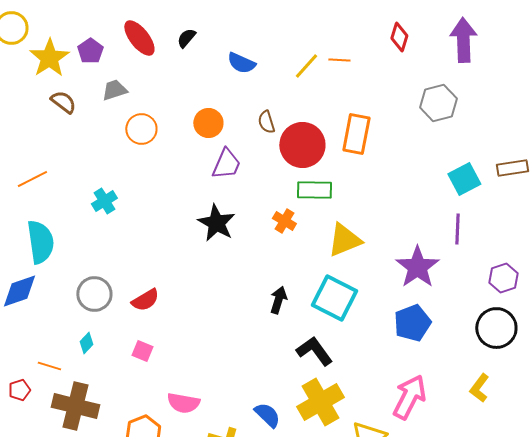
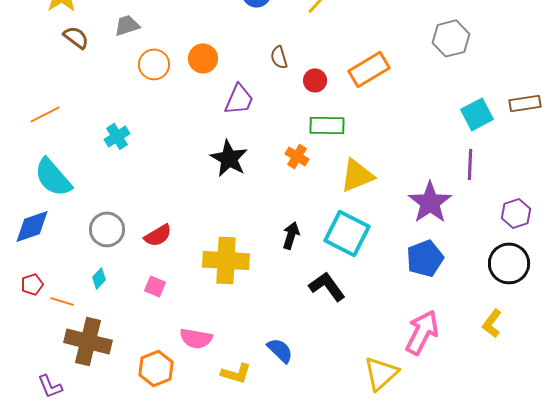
orange circle: (208, 123) -> (203, 58), moved
orange rectangle: (356, 134) -> (369, 69), turned 48
red circle: (302, 145) -> (315, 80), size x0.5
cyan semicircle: (40, 242) -> (53, 177), turned 147
red pentagon: (19, 390) -> (32, 284), moved
yellow cross: (320, 402) -> (226, 260), moved, turned 33

